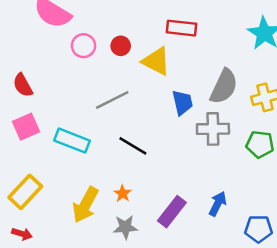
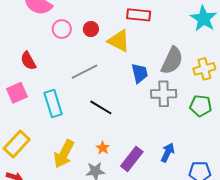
red semicircle: (23, 85) -> (28, 61), moved
cyan rectangle: (72, 141) -> (53, 104), turned 52
orange star: (123, 193) -> (103, 148), moved

